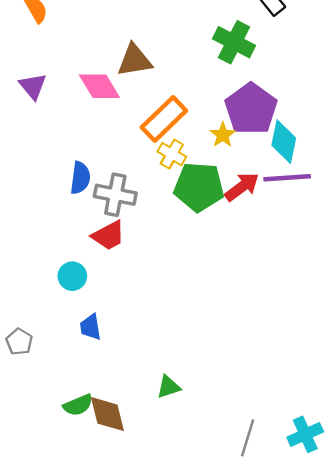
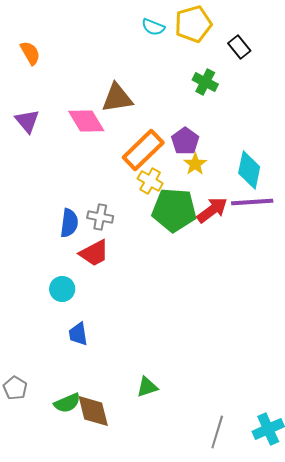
green cross: (234, 42) -> (205, 82), size x0.7
purple pentagon: (251, 109) -> (185, 141), moved, size x0.6
blue semicircle: (80, 178) -> (69, 223), moved
gray cross: (115, 195) -> (100, 217), size x0.7
gray pentagon: (19, 342) -> (15, 388), moved

